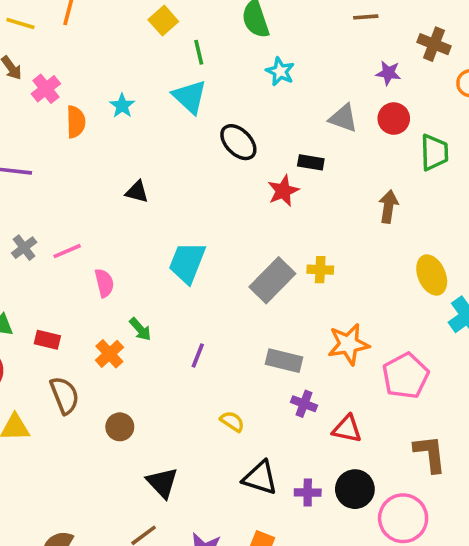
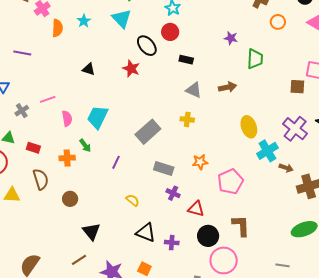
purple star: (388, 73) -> (231, 38), moved
gray triangle: (343, 118) -> (194, 90), moved
red circle: (394, 119) -> (170, 32), moved
red star: (283, 191) -> (131, 69), moved, turned -30
brown arrow: (388, 207) -> (228, 87), turned 66
gray cross: (24, 248) -> (22, 111), moved
cyan trapezoid: (187, 263) -> (98, 117), moved
gray rectangle: (272, 280) -> (148, 132), moved
orange star: (349, 344) -> (200, 162), size x0.7
orange cross: (109, 354) -> (67, 158), turned 35
black circle: (355, 489) -> (208, 236), moved

